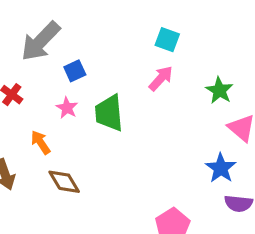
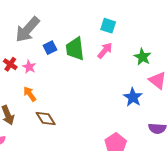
pink star: (67, 108) -> (29, 67), moved
green trapezoid: (109, 113) -> (75, 49), moved
blue star: (221, 168) -> (133, 97), moved

